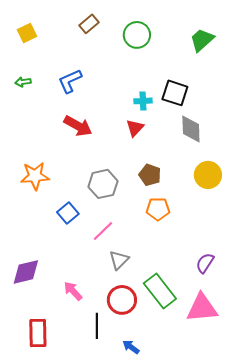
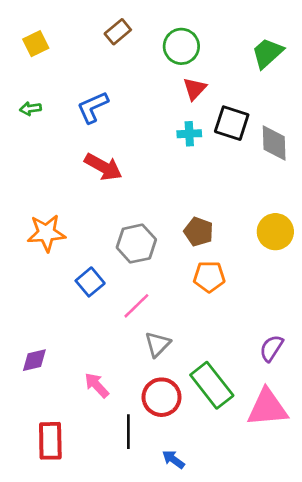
red triangle: (135, 128) -> (195, 89), moved
gray diamond: (191, 129) -> (274, 143), moved
purple diamond: (26, 272) -> (34, 360), size x0.7

